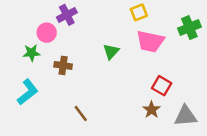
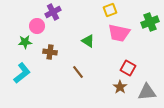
green triangle: (111, 52) -> (88, 41), turned -40
brown line: (81, 113) -> (78, 72), moved

